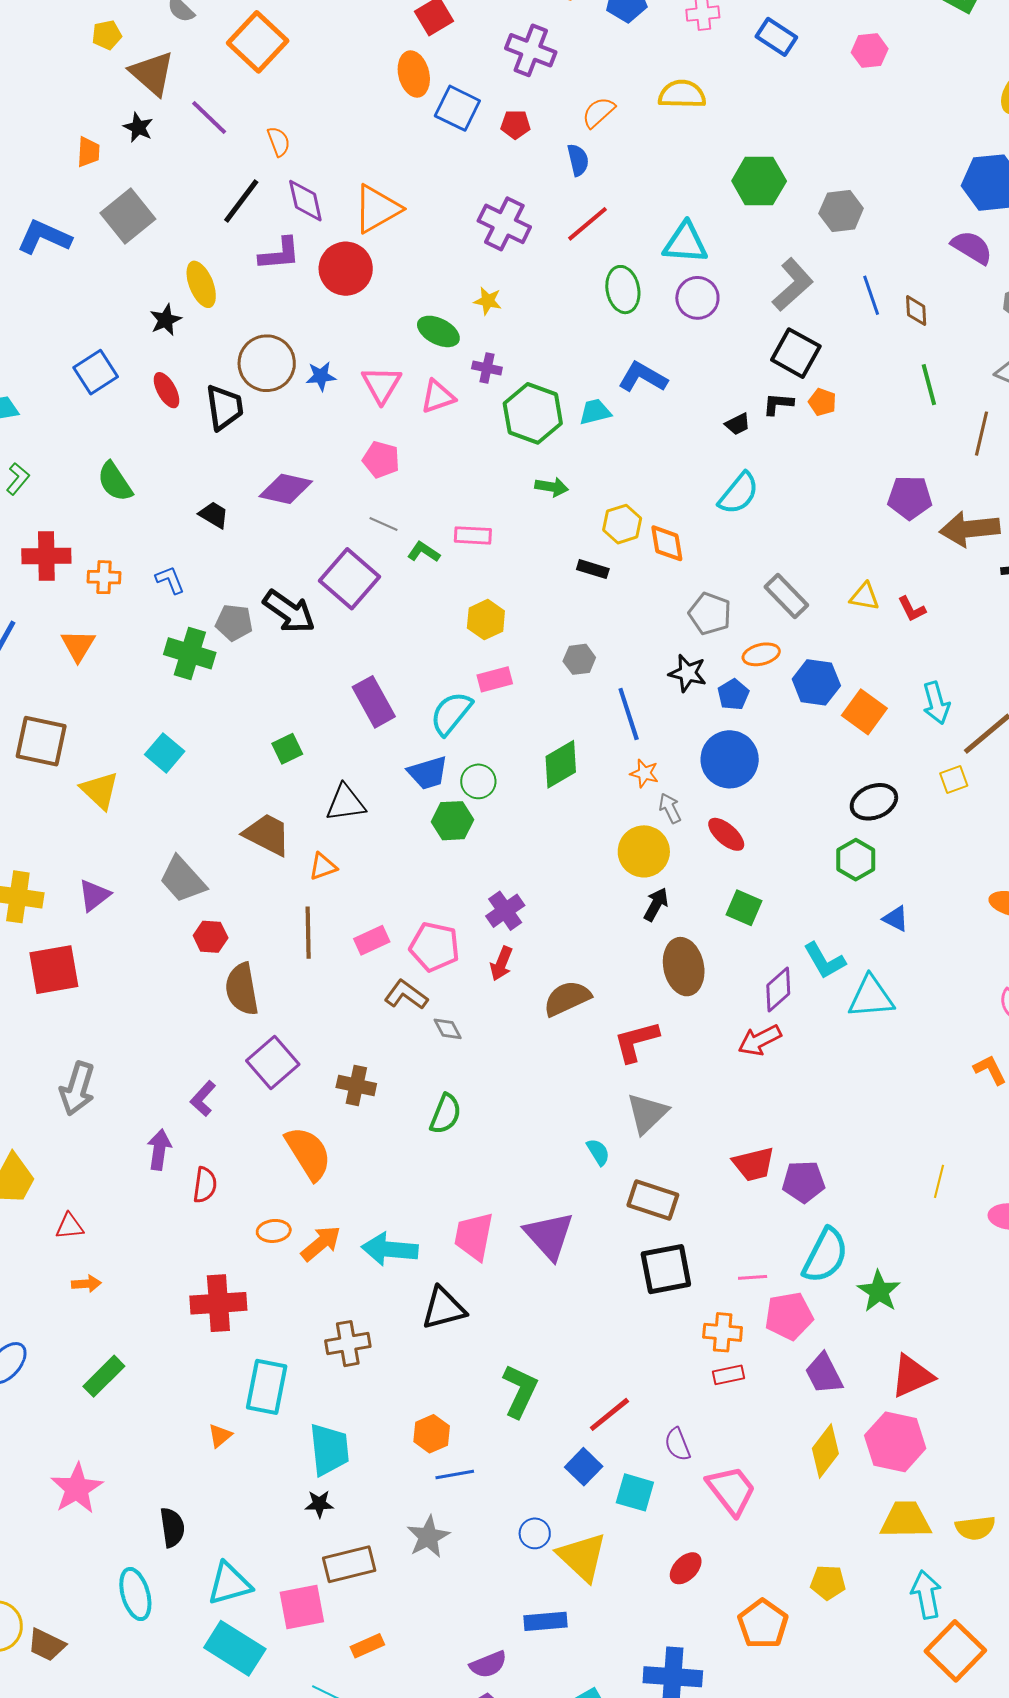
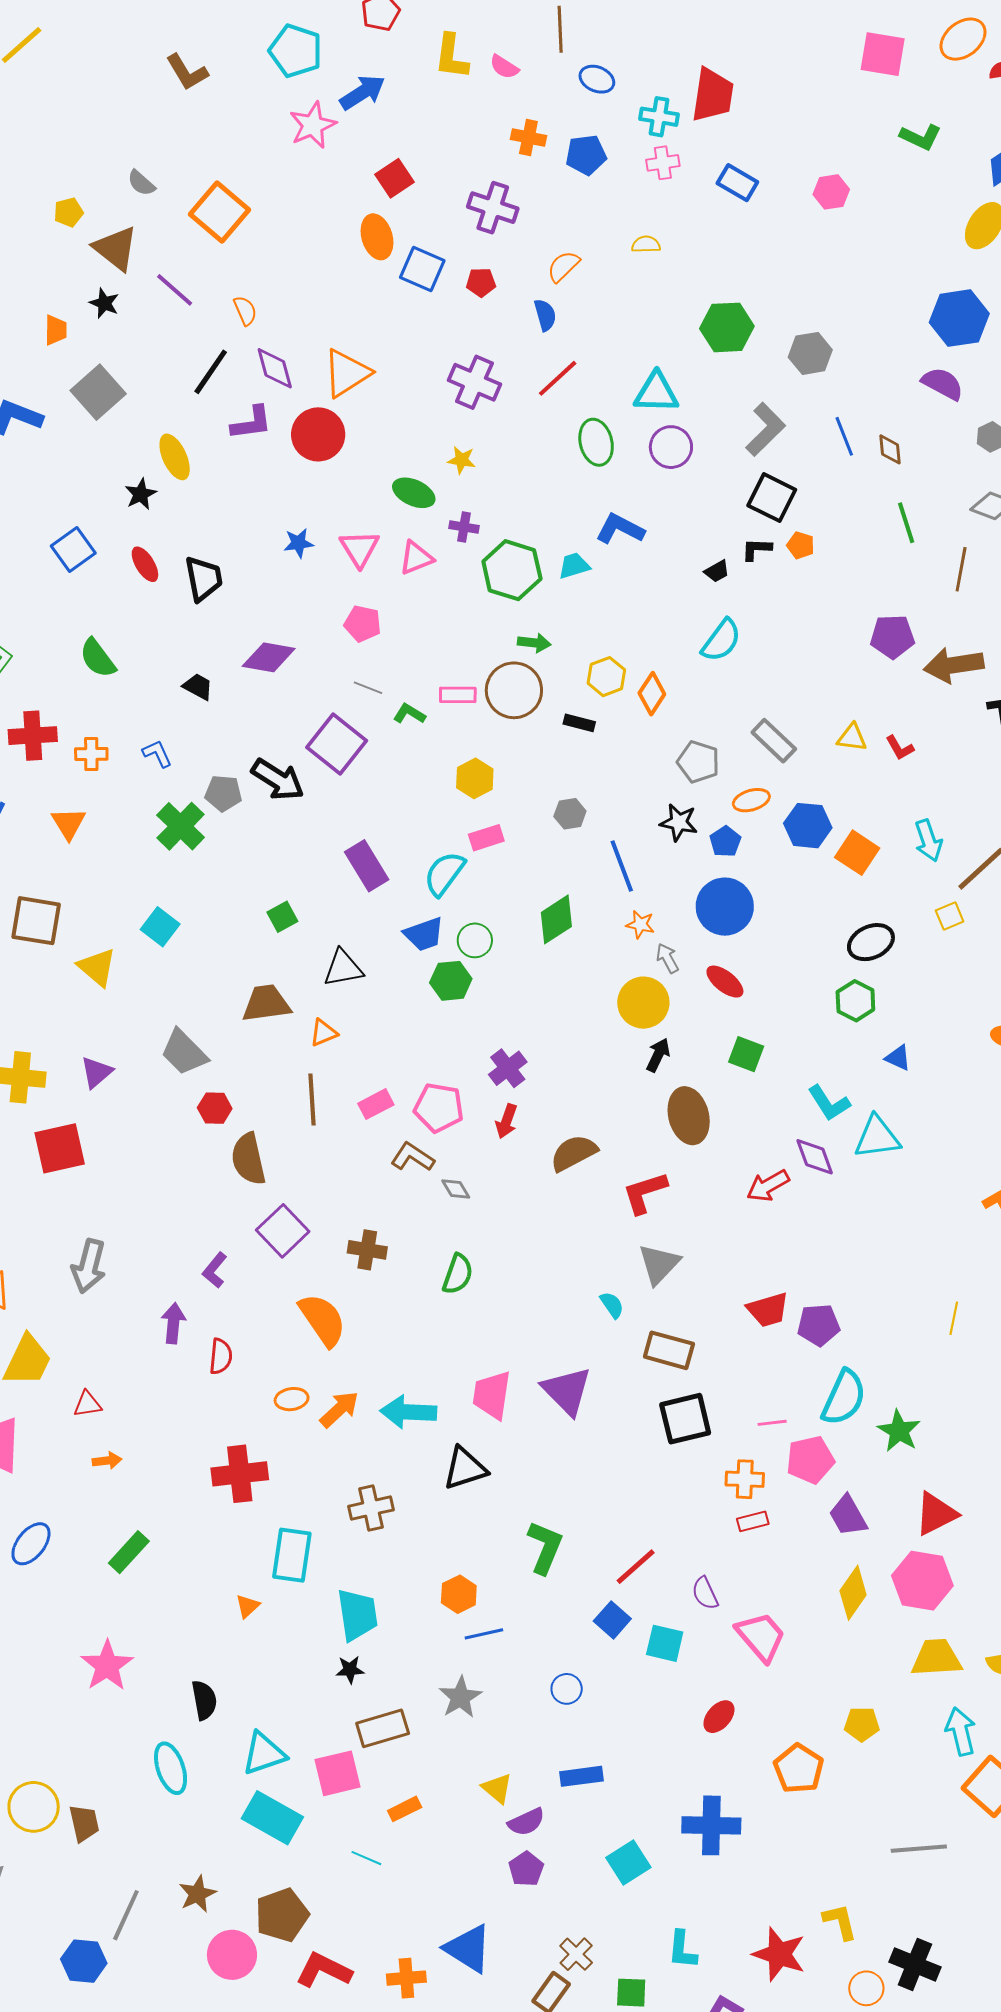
yellow semicircle: (682, 94) -> (646, 244), size x0.6
brown circle: (267, 363) -> (514, 690), moved
orange diamond: (667, 543) -> (652, 694), turned 45
green cross: (190, 653) -> (181, 826), turned 30
brown trapezoid: (267, 834) -> (266, 1003), turned -32
purple diamond: (778, 989) -> (815, 1157), moved, turned -66
yellow triangle: (582, 1557) -> (497, 1788), moved, size x0.6
brown trapezoid: (47, 1645) -> (84, 1823), turned -126

